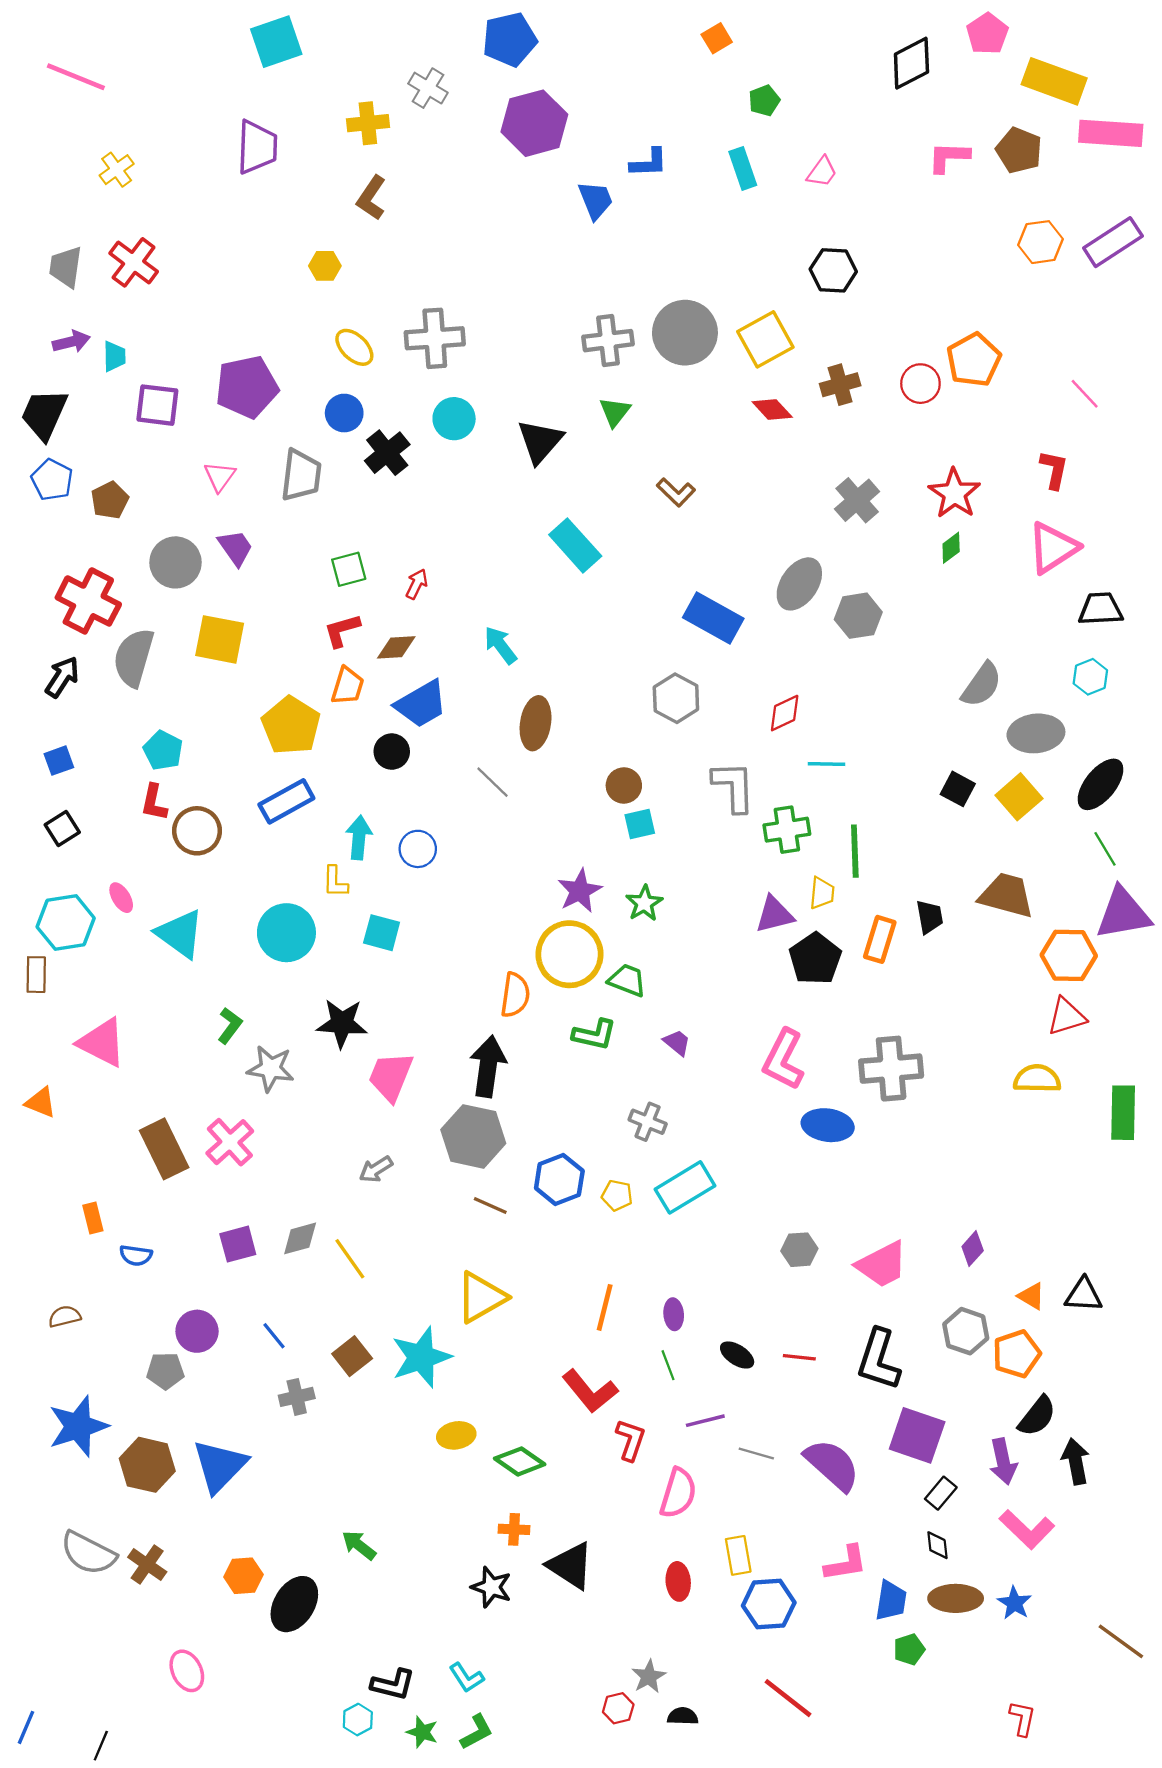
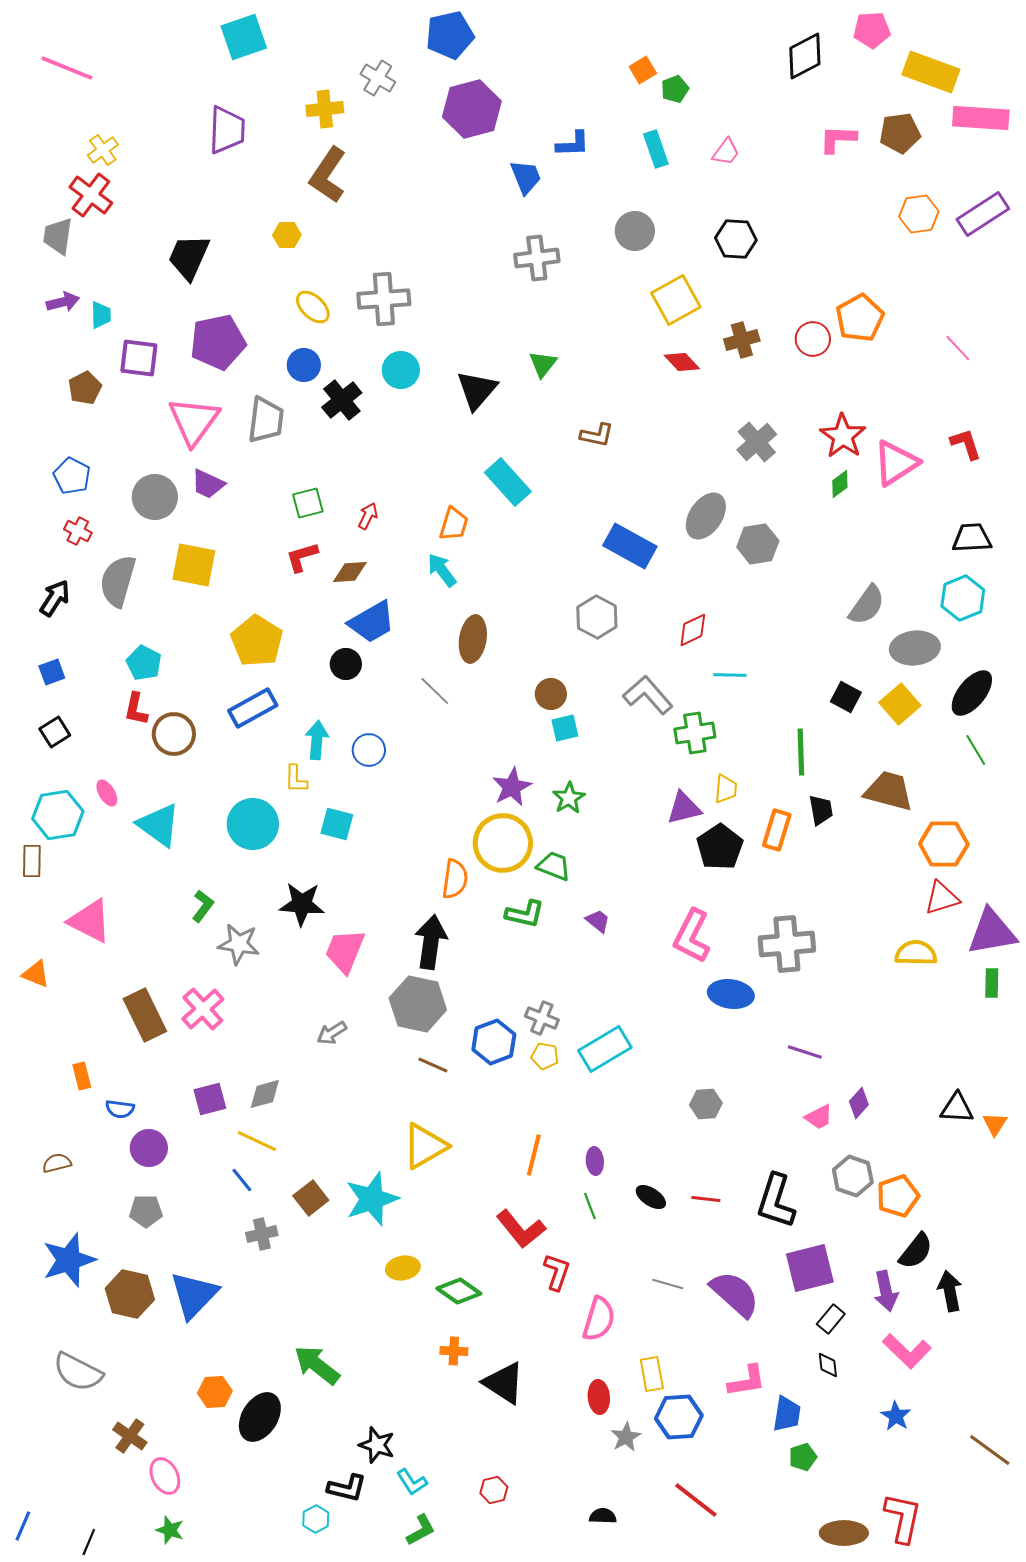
pink pentagon: (987, 34) -> (872, 30), turned 30
orange square: (717, 38) -> (643, 70), moved
brown pentagon: (1019, 150) -> (900, 133), turned -30
brown L-shape: (371, 198) -> (328, 175), size x1.4
red cross: (134, 262) -> (91, 195), moved
gray circle: (685, 333) -> (635, 231), moved, size x0.7
gray cross: (608, 341) -> (537, 258), moved
black trapezoid: (44, 414) -> (189, 257), moved
red L-shape: (1054, 470) -> (966, 444), moved, turned -30
pink triangle: (220, 476) -> (194, 421), size x1.8
blue pentagon: (52, 480) -> (72, 476), moved
brown L-shape: (676, 492) -> (597, 435), turned -32
brown pentagon: (110, 500) -> (85, 388), moved
purple trapezoid: (235, 548) -> (208, 484), turned 150
pink triangle: (1053, 548) -> (896, 463), moved
red cross: (88, 601) -> (78, 531), size x0.5
cyan hexagon: (1090, 677) -> (963, 598), size x1.4
orange trapezoid: (348, 686) -> (454, 524), moved
gray L-shape: (734, 787) -> (648, 695), turned -39
green line: (855, 851) -> (801, 752), moved
purple triangle: (1123, 913) -> (992, 932), moved
green rectangle: (1123, 1113) -> (992, 983), size x0.6
gray cross: (648, 1122) -> (542, 1018), moved
yellow line: (350, 1259) -> (257, 1141), moved, turned -30
pink trapezoid: (882, 1264) -> (819, 1117), moved, size x0.6
black triangle: (1084, 1295) -> (957, 1108), moved
orange triangle: (1031, 1296) -> (995, 1124), moved, turned 32
purple circle: (197, 1331) -> (149, 1148), moved
purple line: (705, 1421) -> (805, 1052), moved, turned 32
purple square: (917, 1435) -> (810, 1268), turned -33
green arrow: (359, 1545) -> (317, 1365), size x1.5
brown cross: (147, 1564) -> (130, 1436), moved
black star: (491, 1587) -> (377, 1445), moved
brown ellipse: (956, 1598) -> (844, 1533), moved
gray star: (649, 1677) -> (626, 1437), moved
red hexagon: (618, 1708) -> (494, 1490), moved
red L-shape: (1022, 1718) -> (903, 1518), size x1.6
green star: (422, 1732) -> (170, 1530), moved

